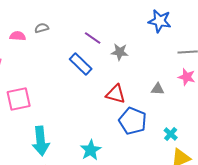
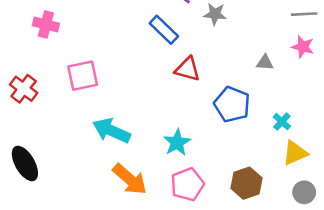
red triangle: (116, 94) -> (187, 69), moved
cyan arrow: (41, 141) -> (111, 131), turned 120

